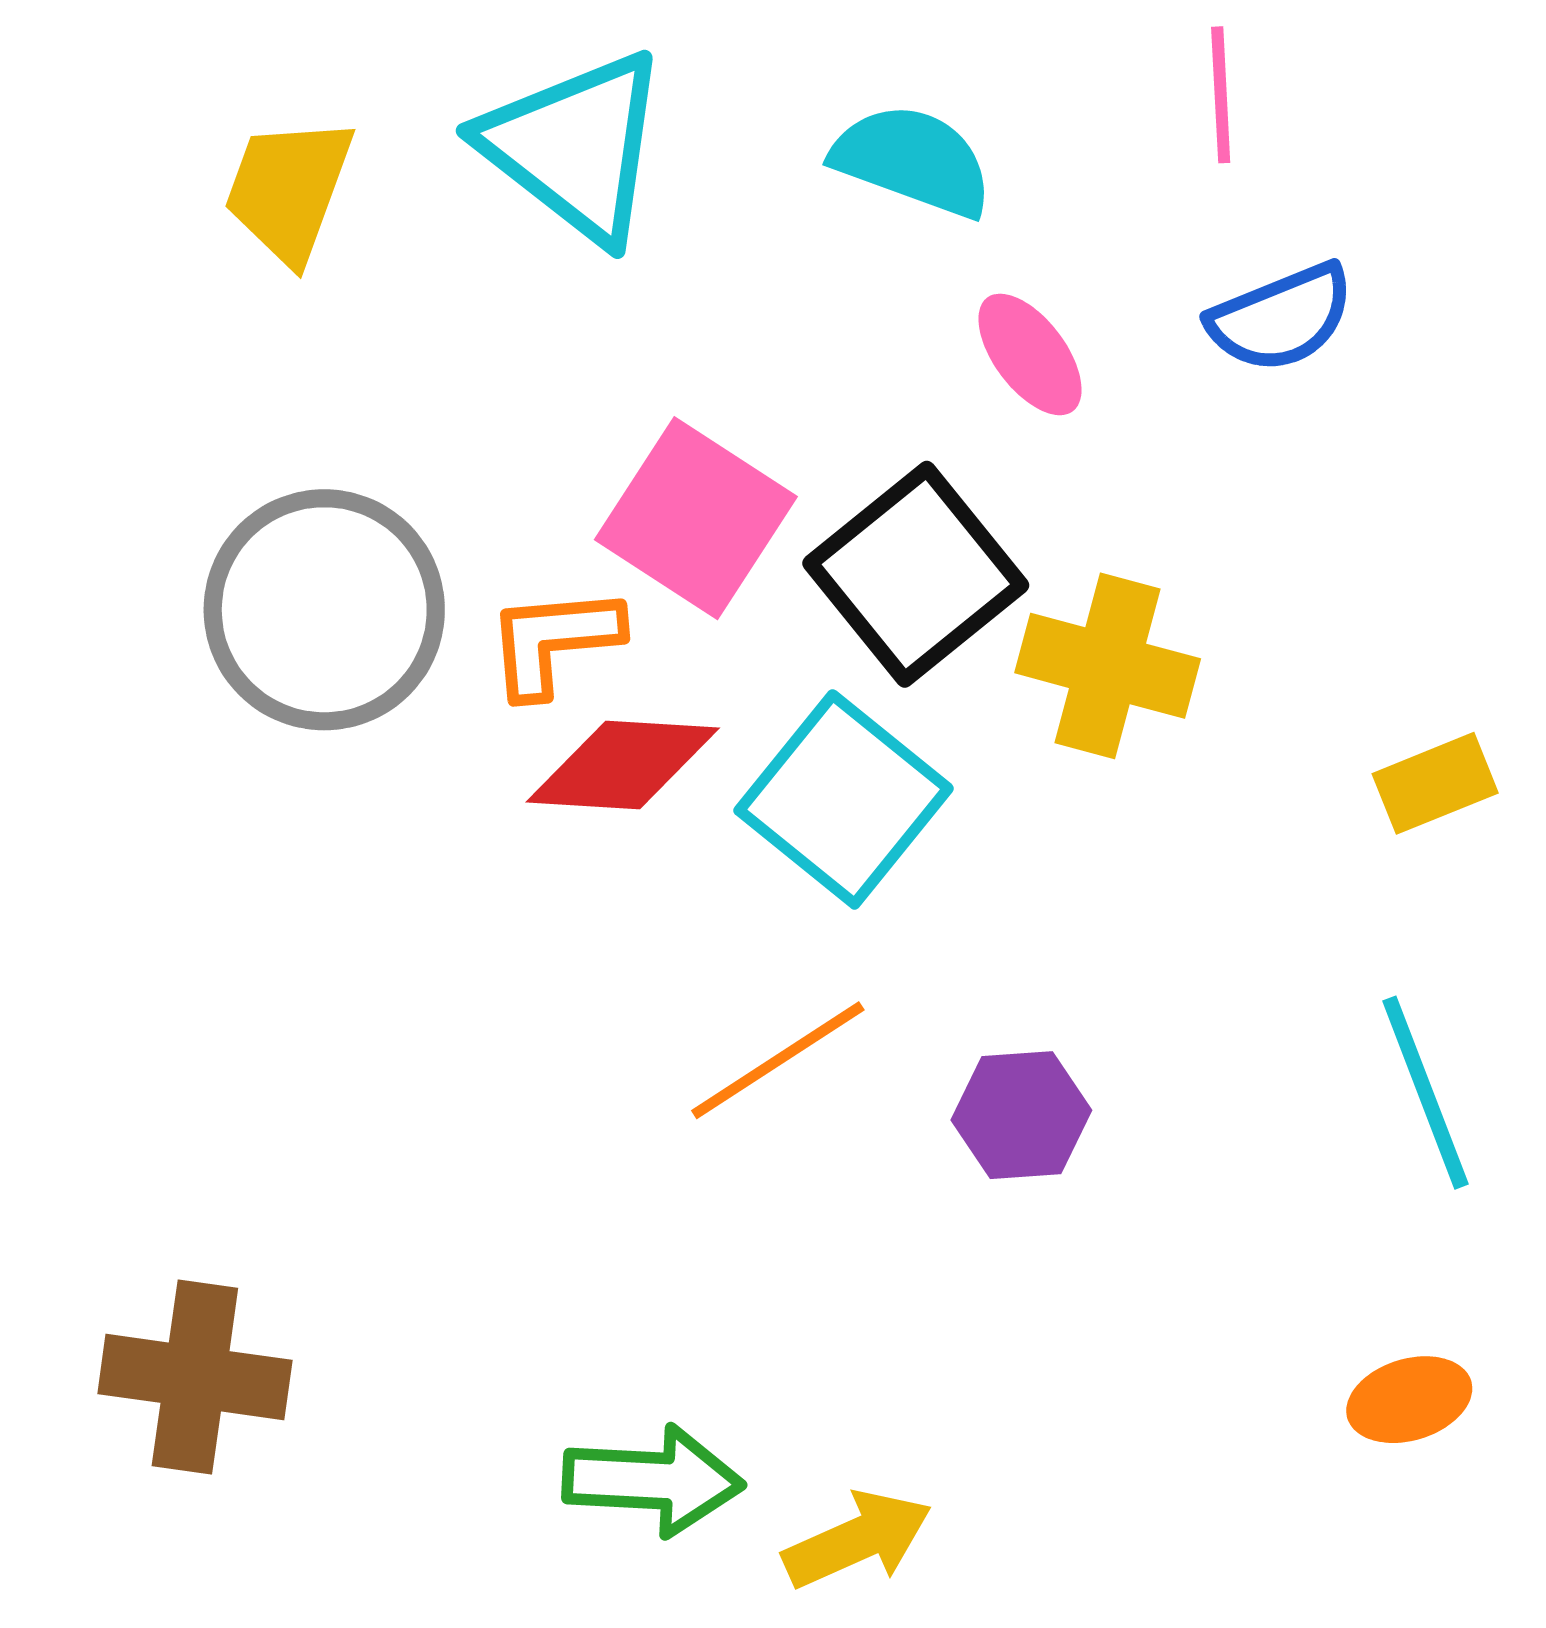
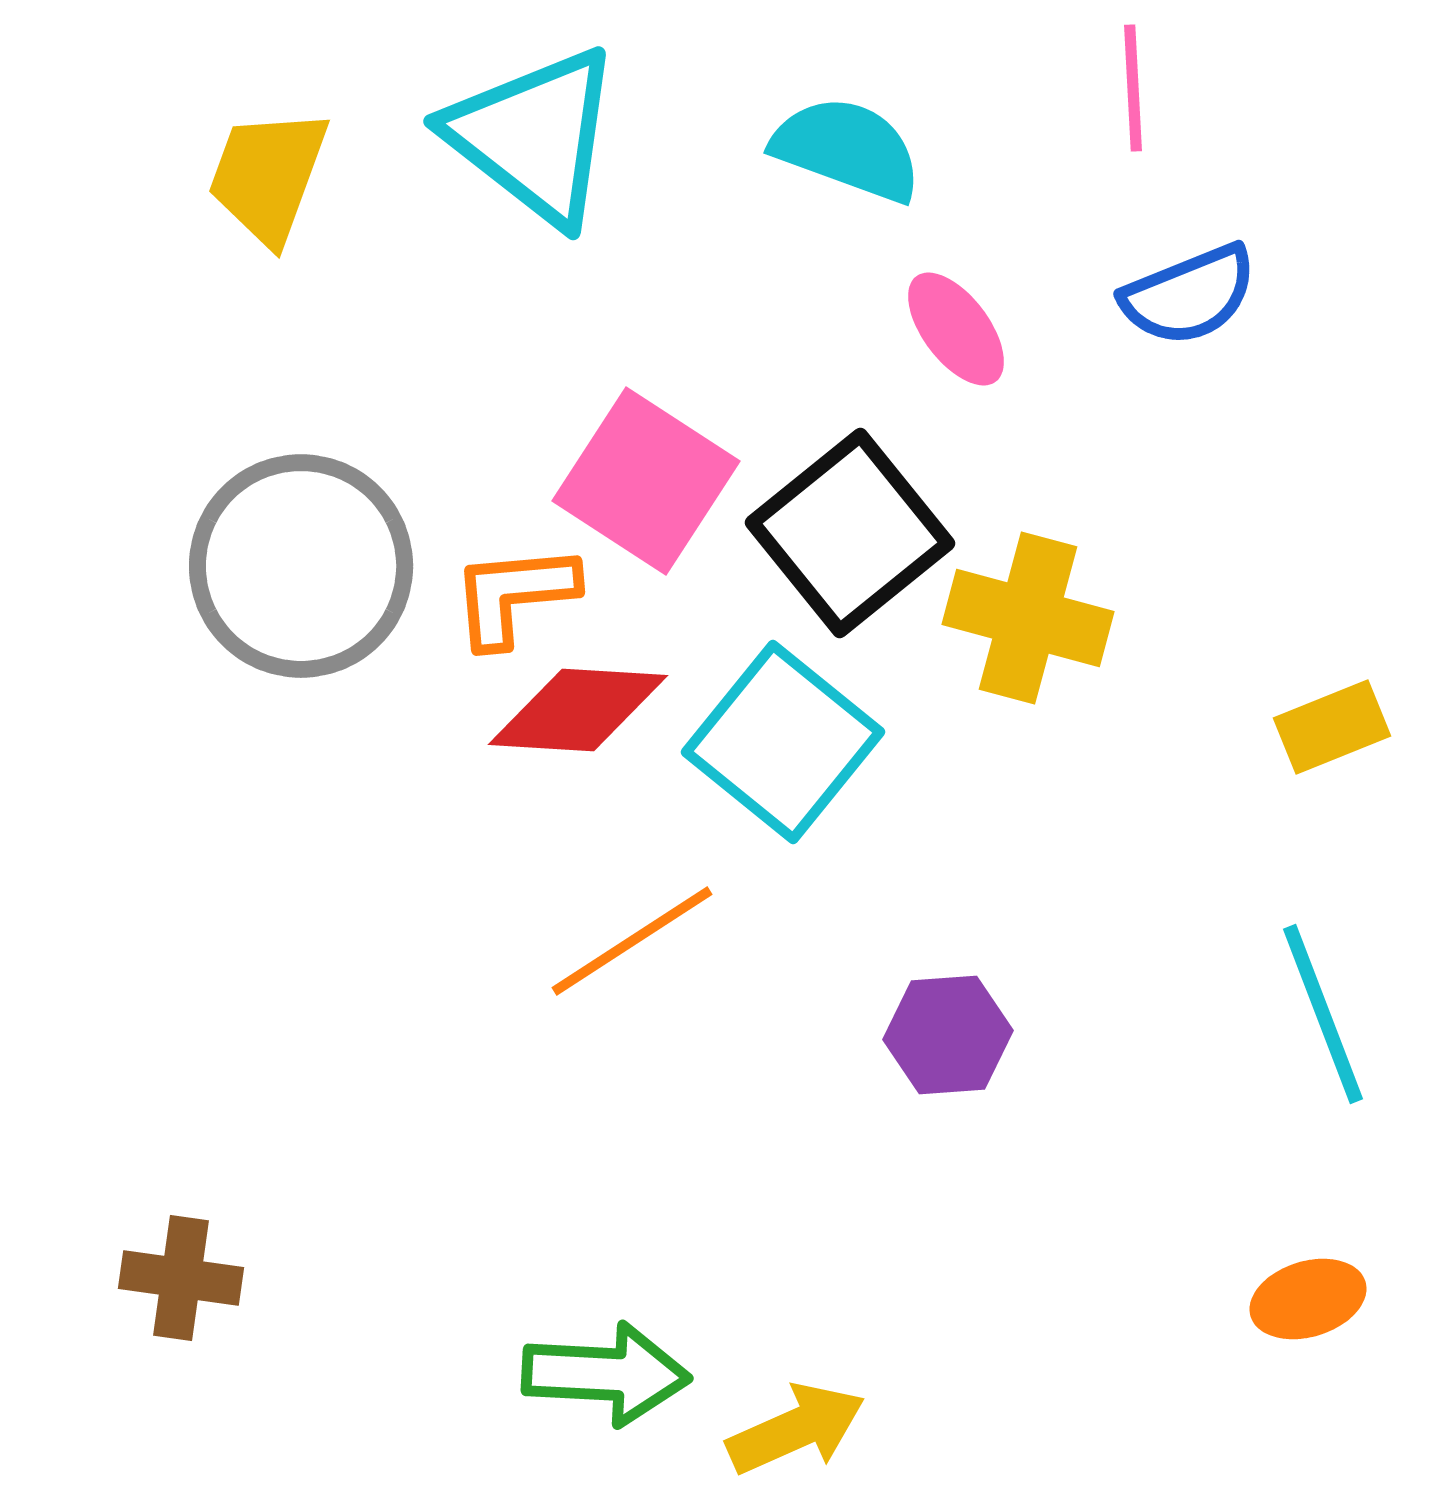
orange line: (778, 1060) -> (632, 941), moved
brown cross: (195, 1377) -> (181, 1278), size x0.7

